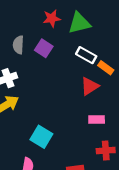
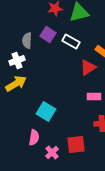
gray semicircle: (18, 45) -> (27, 40), moved
white rectangle: (86, 55) -> (71, 42), moved

